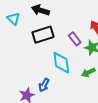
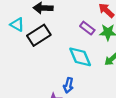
black rectangle: (43, 35) -> (39, 35), moved

